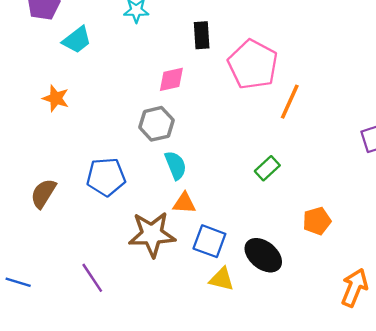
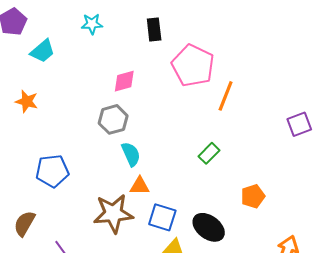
black rectangle: (202, 35) -> (154, 30), moved
blue pentagon: (106, 177) -> (52, 171), moved
brown semicircle: (43, 193) -> (24, 224), moved

